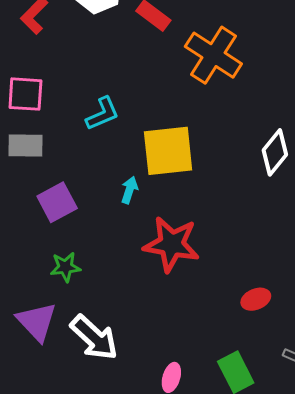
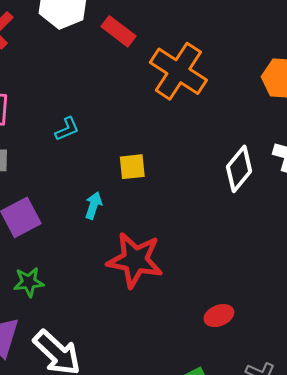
cyan L-shape: (103, 114) -> (67, 129), size x0.7
yellow square: (168, 151) -> (132, 167), size x0.5

